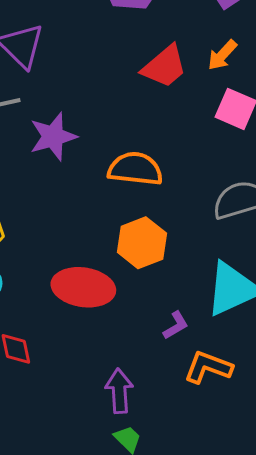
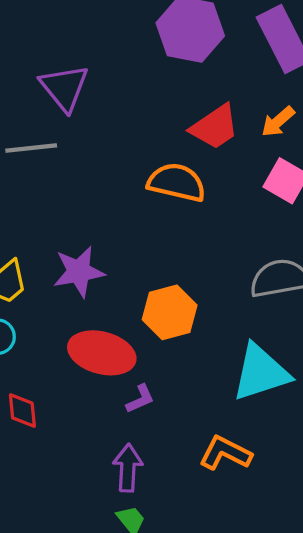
purple star: (53, 137) -> (79, 272), moved
orange semicircle: (135, 169) -> (177, 182), moved
purple L-shape: (176, 325) -> (140, 399), moved

